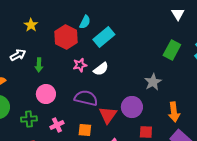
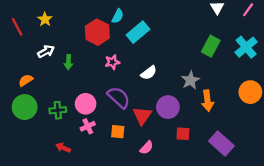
yellow star: (31, 25) -> (45, 19), moved
white semicircle: (101, 69) -> (149, 73), moved
pink circle: (46, 94) -> (86, 104), moved
purple semicircle: (86, 98) -> (119, 97), turned 30
orange arrow: (174, 112) -> (208, 101), moved
green cross: (29, 119) -> (58, 110), moved

